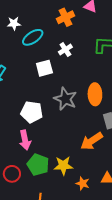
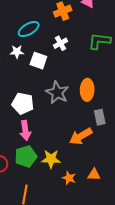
white star: (14, 24) -> (17, 52), moved
white square: (44, 68) -> (38, 61), turned 30
pink arrow: (25, 140) -> (25, 130), moved
green pentagon: (38, 165) -> (26, 156), turned 30

